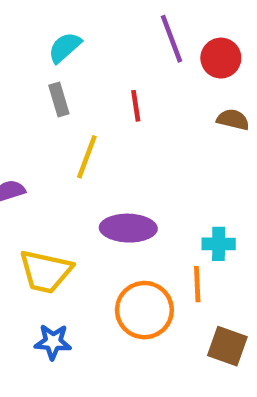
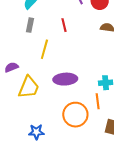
gray rectangle: (59, 99) -> (30, 25), turned 32
yellow trapezoid: (46, 271) -> (29, 87), moved, turned -75

